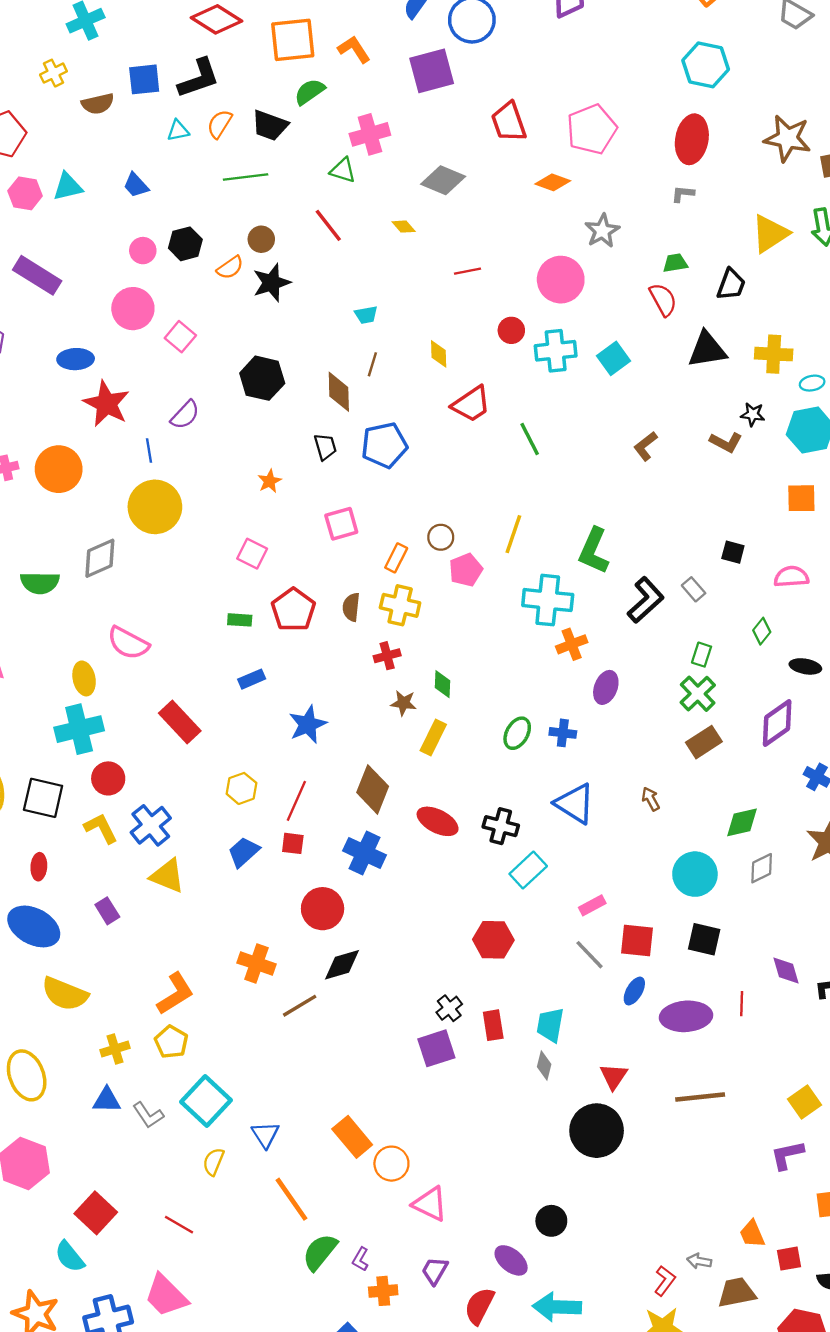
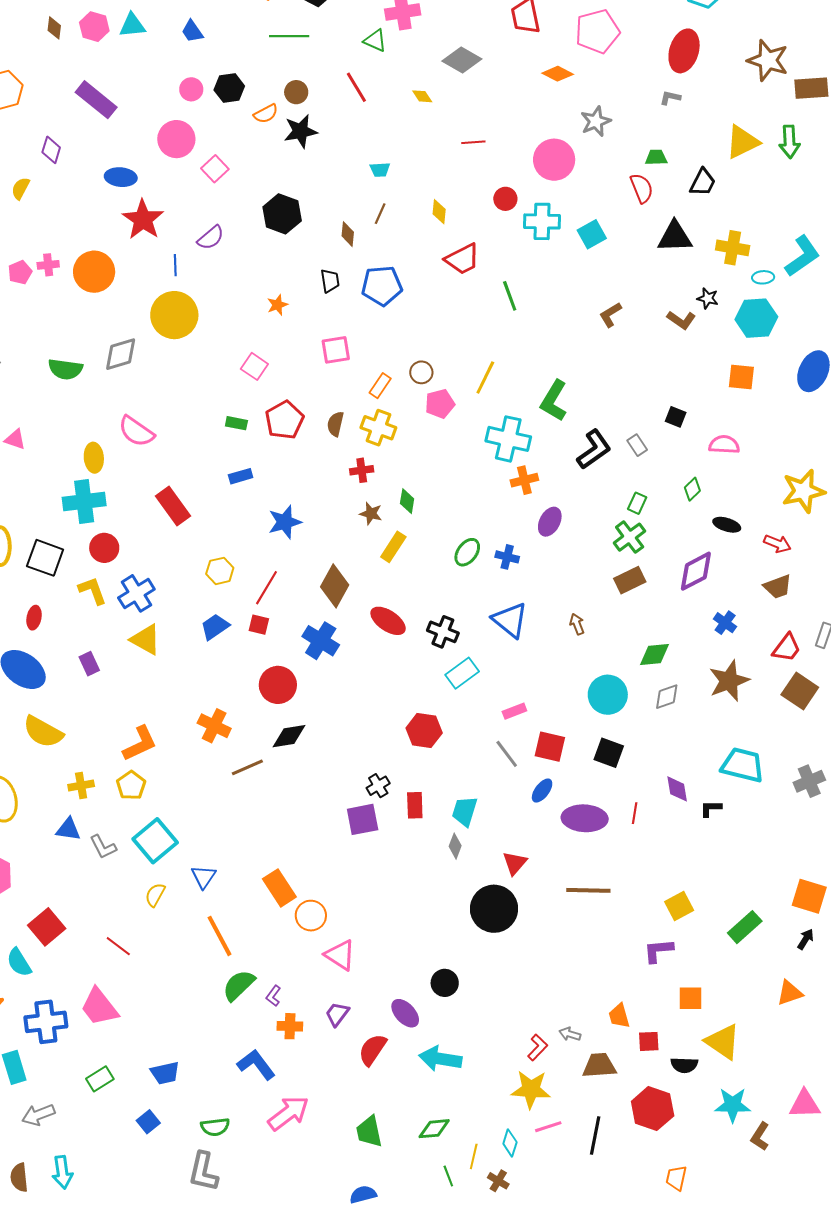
brown diamond: (339, 392) -> (348, 234), size x0.7

